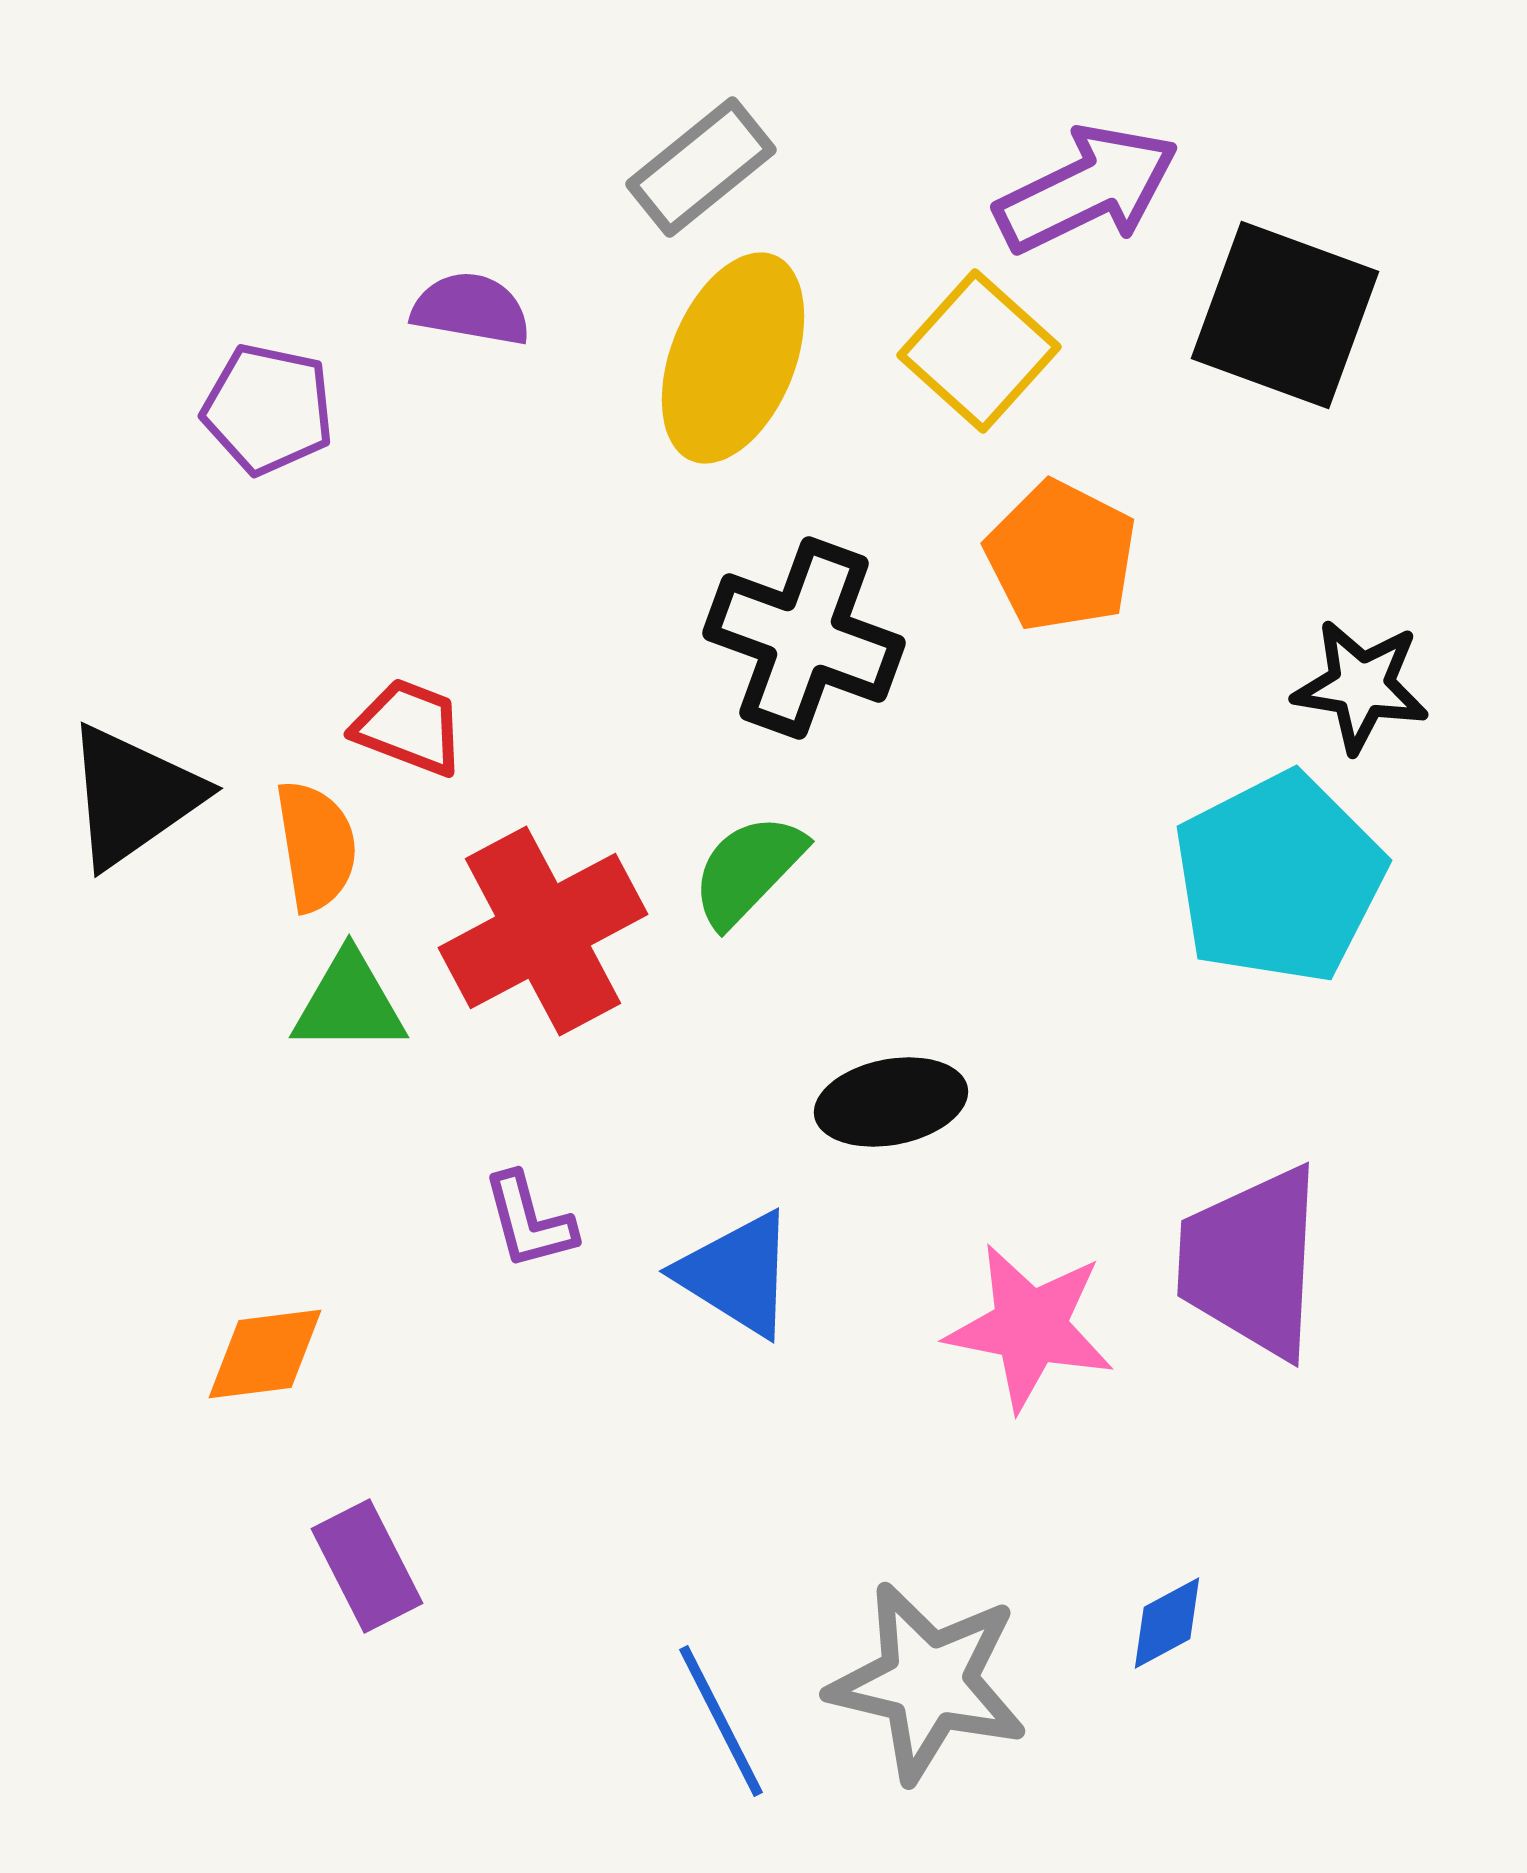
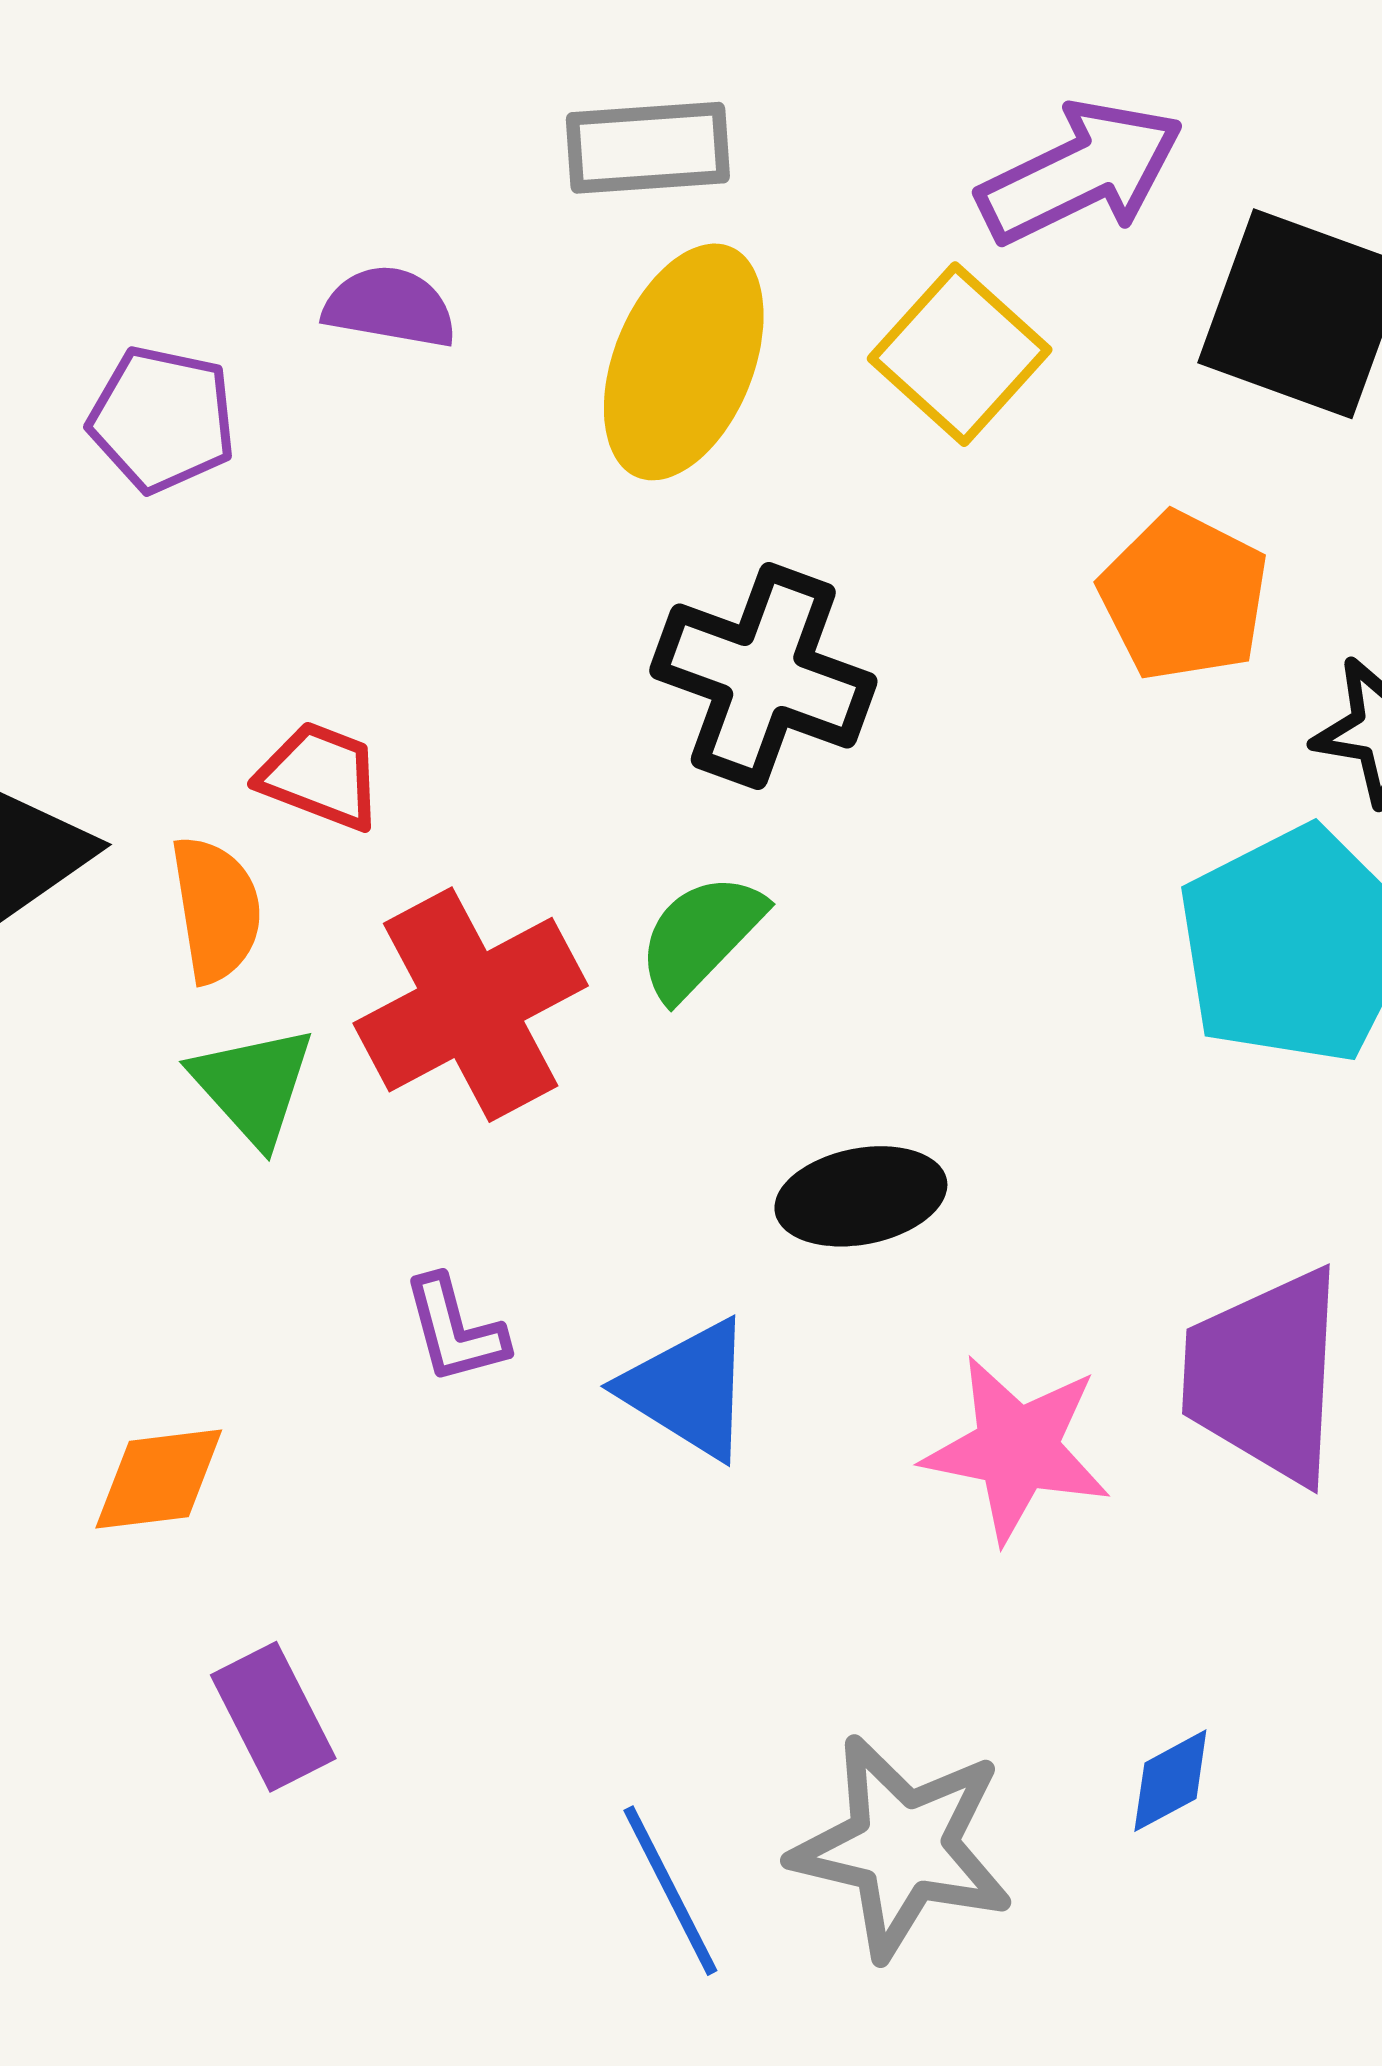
gray rectangle: (701, 167) -> (648, 148), turned 35
orange pentagon: (1061, 556) -> (1184, 596), moved
green triangle: (349, 1003) -> (253, 1085), turned 48

